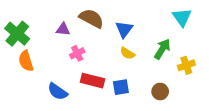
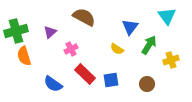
purple triangle: (63, 29) -> (50, 32), moved, turned -48
blue triangle: (124, 29) -> (130, 27), moved
green cross: (17, 34) -> (16, 31), turned 35
red rectangle: (92, 81) -> (85, 74), turned 30

